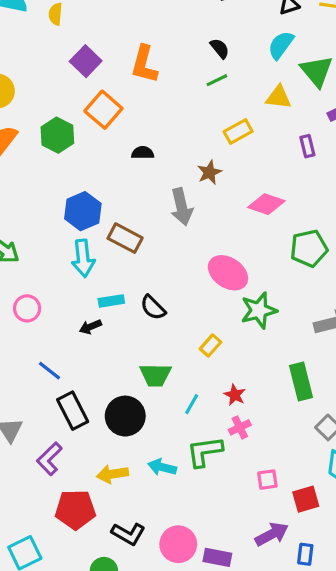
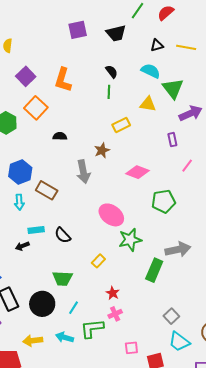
cyan semicircle: (281, 45) -> (151, 71), turned 78
green line: (217, 80) -> (109, 92), turned -64
purple rectangle: (307, 146) -> (172, 140), moved
cyan arrow: (83, 258) -> (19, 202), size x0.7
green rectangle: (301, 381) -> (154, 270), moved, turned 35
cyan line: (192, 404) -> (74, 308), moved

